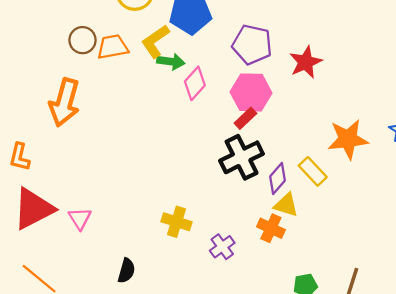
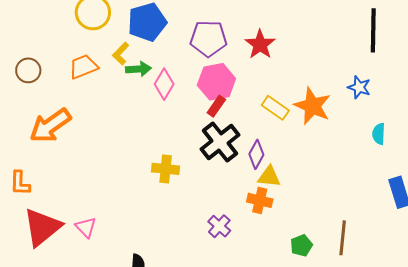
brown circle: (83, 40) -> (28, 70), moved
yellow L-shape: (155, 41) -> (121, 54), size x0.7
orange arrow: (64, 102) -> (50, 126), turned 51
orange star: (348, 139) -> (312, 106), turned -30
yellow rectangle: (313, 171) -> (275, 108), moved
yellow cross: (177, 222) -> (166, 169), moved

